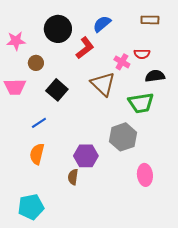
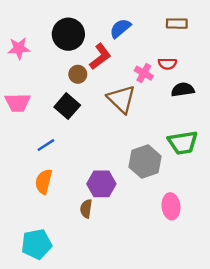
brown circle: (36, 63) -> (78, 74), moved
green trapezoid: (141, 103) -> (183, 143), moved

